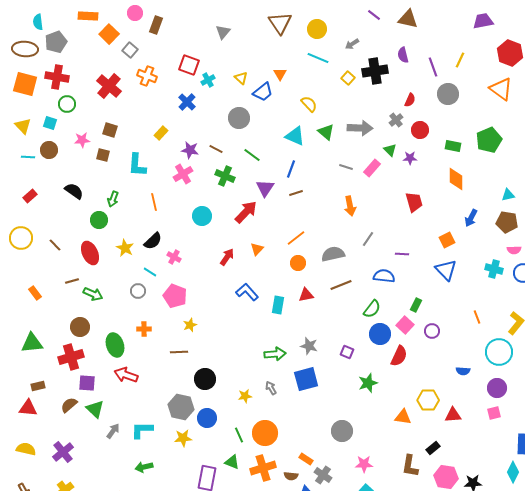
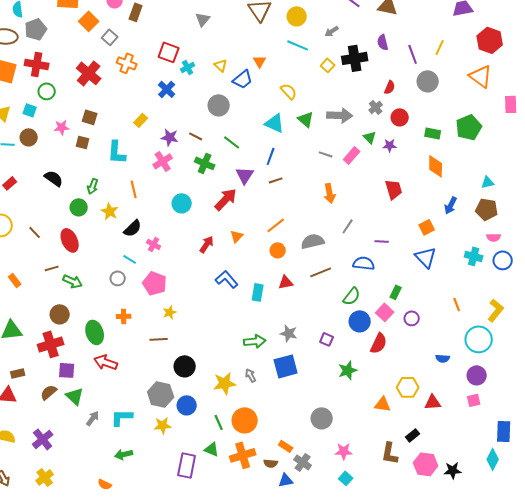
yellow star: (125, 248) -> (110, 211), moved
yellow star: (245, 396) -> (225, 383), size x1.6

